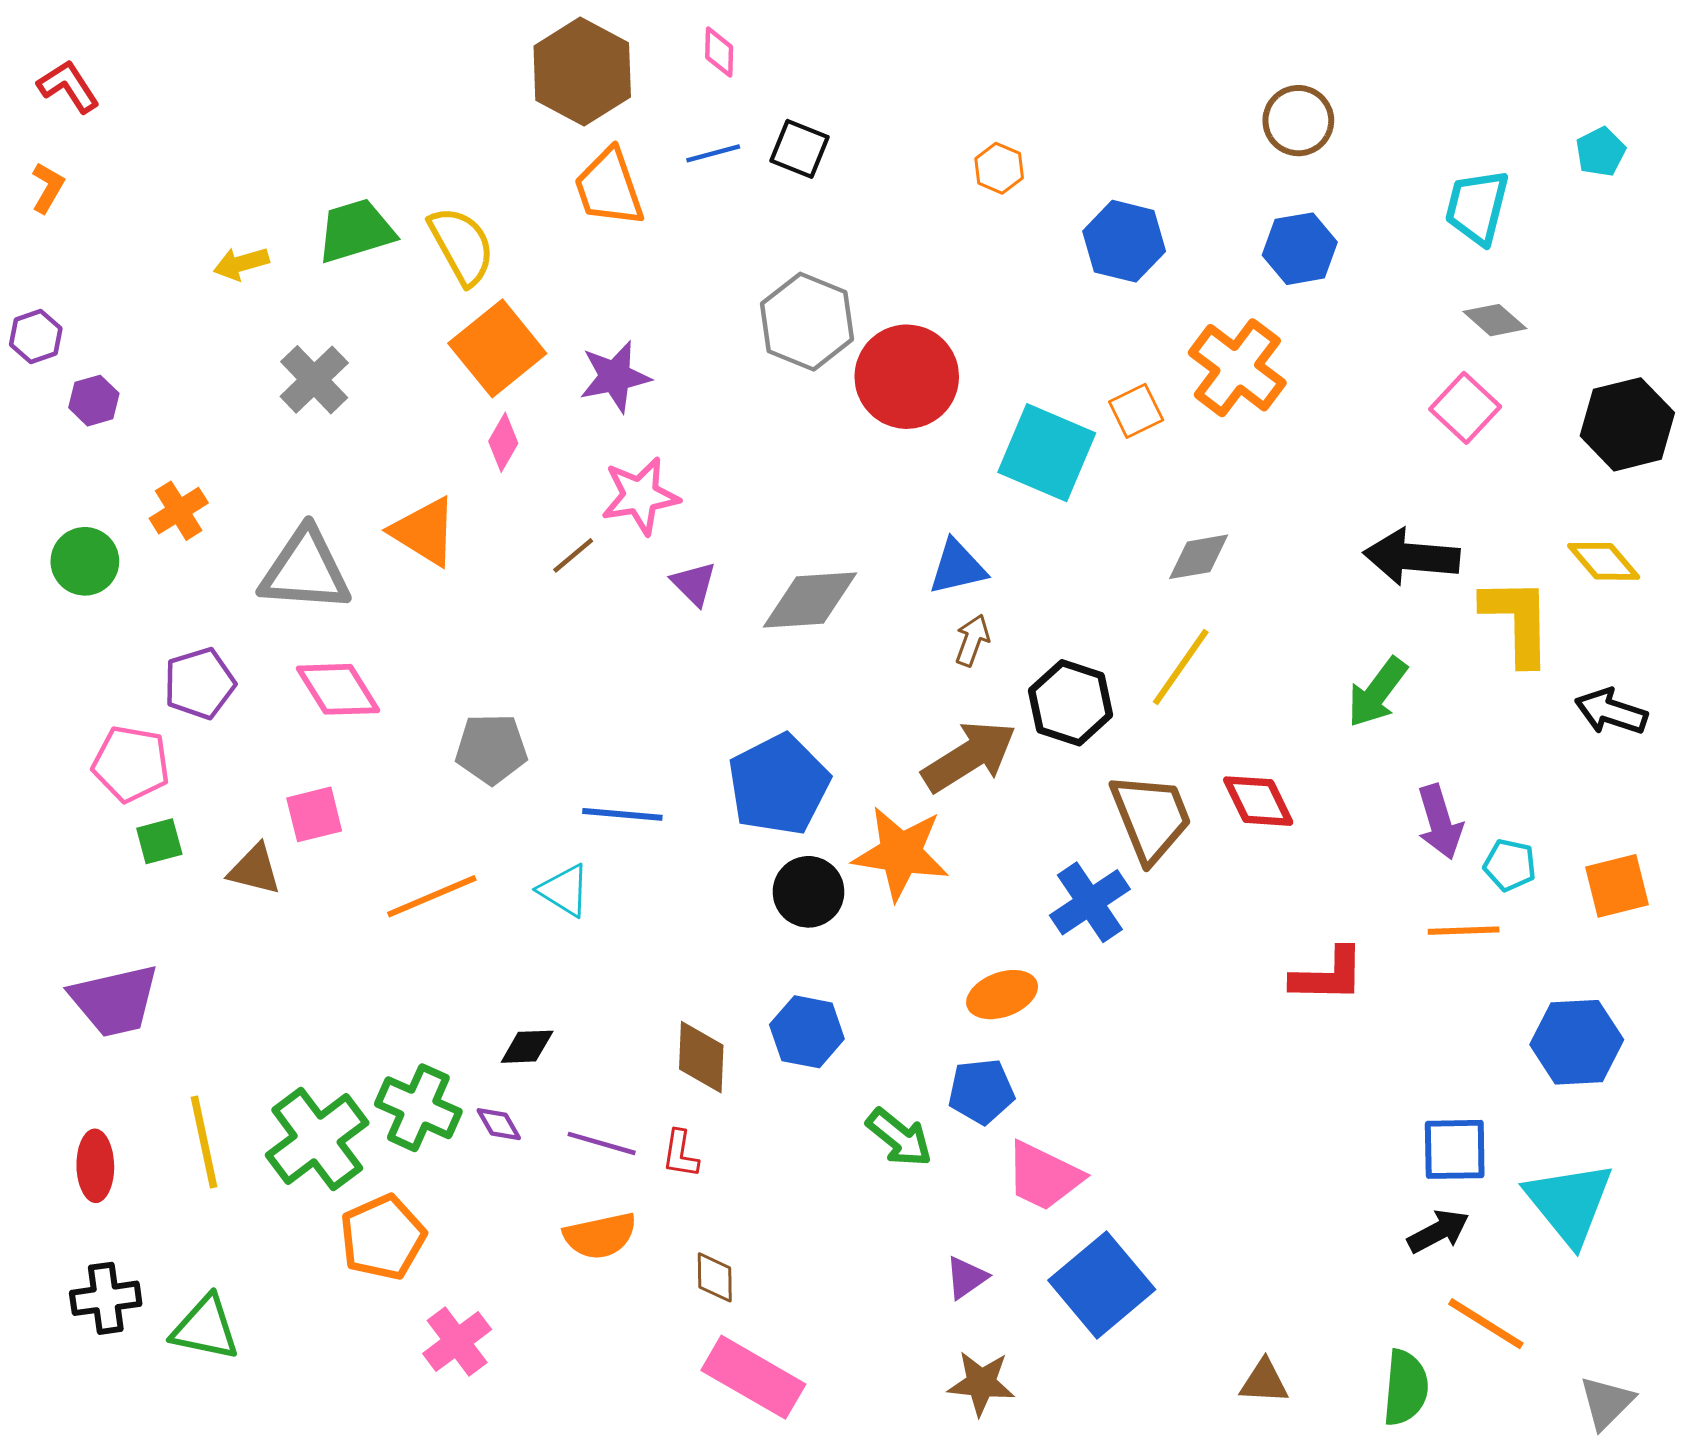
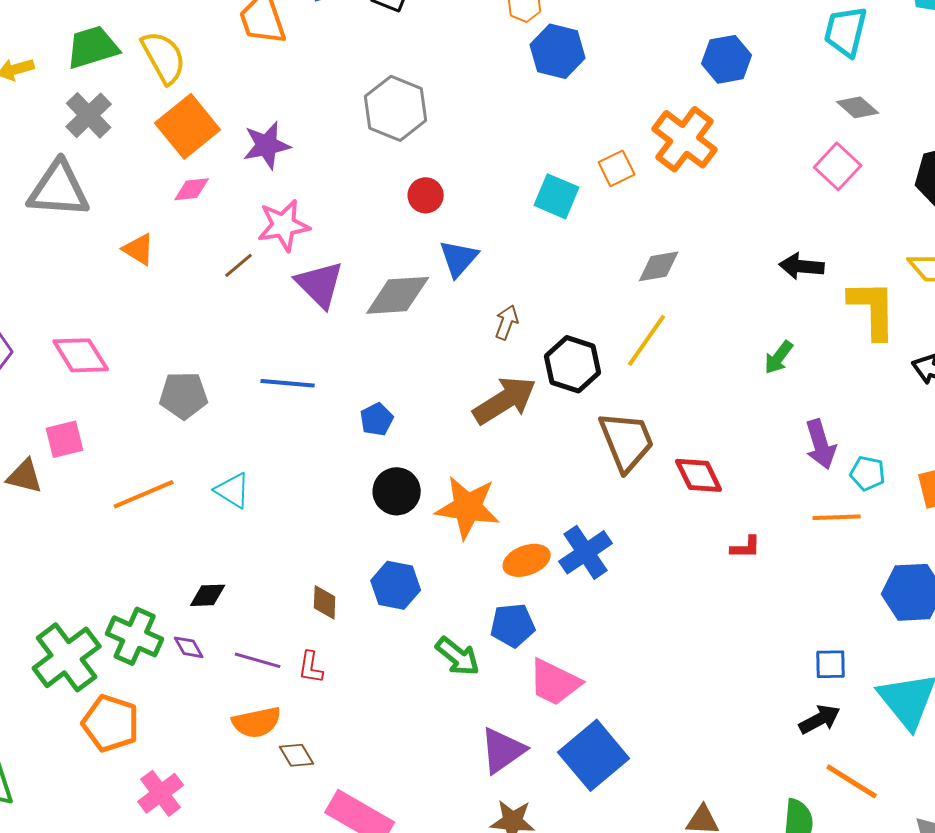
blue hexagon: (1124, 241) -> (558, 51), moved
red circle: (907, 377) -> (426, 195), moved, size x0.5
gray cross: (314, 380) -> (89, 115), moved
pink diamond: (503, 442) -> (192, 189), turned 54
cyan square: (1047, 453) -> (557, 196), size x0.7
orange triangle: (424, 532) -> (139, 249), size x0.7
black arrow: (1411, 557) -> (802, 266), size x0.7
blue triangle: (957, 567) -> (459, 258), moved, turned -36
gray triangle: (305, 570) -> (59, 189), moved
purple triangle: (694, 584) -> (320, 284), size x1.6
green arrow: (1377, 692) -> (779, 357), size x0.7
blue pentagon: (779, 785) -> (377, 419), size x0.5
red diamond: (1258, 801) -> (699, 475), moved
blue line: (622, 814) -> (288, 383), moved
orange star: (901, 853) -> (468, 507), moved
blue cross: (1090, 902) -> (586, 552), moved
red L-shape: (1328, 975) -> (746, 547), size x0.6
brown diamond: (701, 1057) -> (325, 602), size x0.7
blue square: (1455, 1149) -> (831, 664), size x0.7
orange pentagon: (383, 1237) -> (111, 723), turned -30
brown diamond: (715, 1277) -> (297, 755), moved, turned -30
purple triangle: (966, 1277) -> (503, 750), size x1.6

